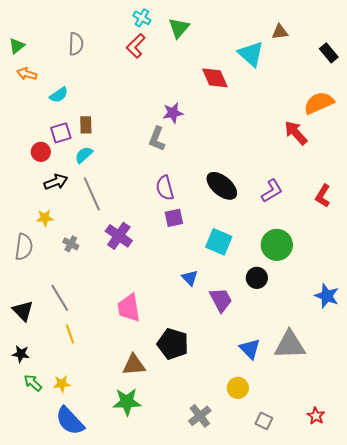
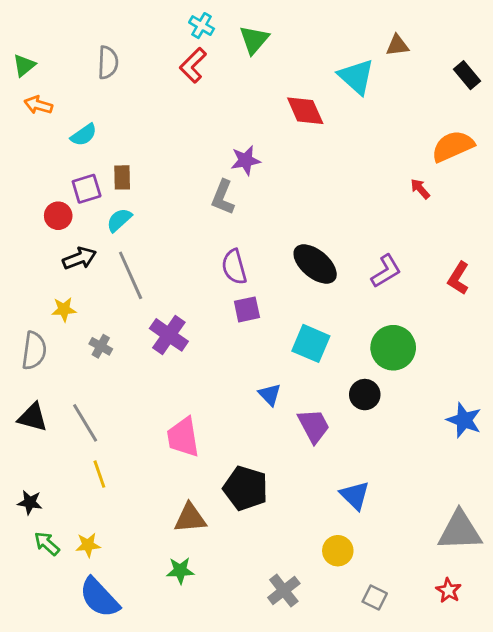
red arrow: (296, 133) -> (420, 189), size x0.6
black triangle: (23, 311) -> (33, 417), moved, turned -30
gray triangle: (290, 345) -> (460, 531), moved
green star: (127, 402) -> (180, 571), size x0.7

